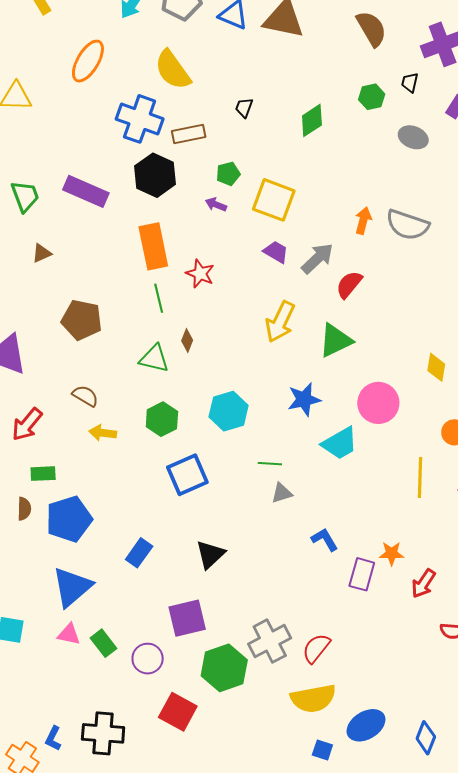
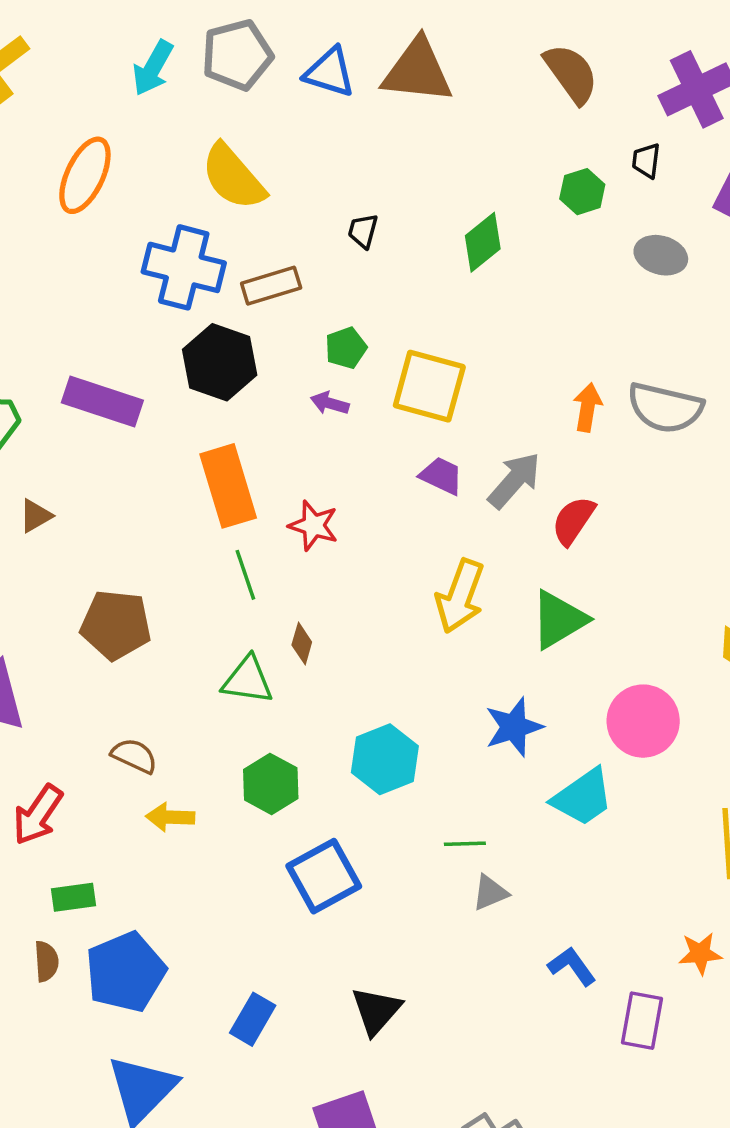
orange star: (392, 553) -> (700, 953), moved

